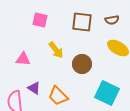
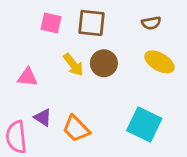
brown square: (82, 22) -> (91, 23), moved
brown circle: (82, 64) -> (104, 63), moved

